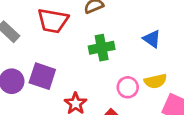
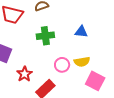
blue triangle: (152, 39) -> (81, 32), turned -32

